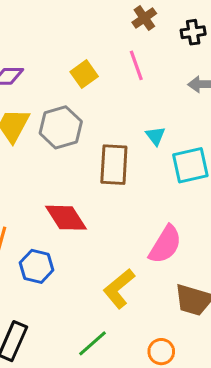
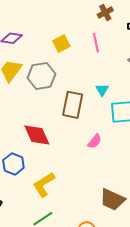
pink semicircle: (165, 245) -> (95, 141), moved, size x0.6
yellow L-shape: (119, 289) -> (44, 184), moved

